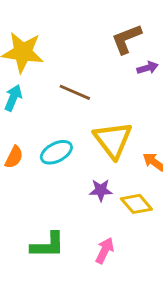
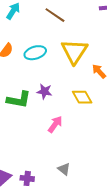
purple star: (101, 190) -> (44, 91), moved
green L-shape: (48, 245) -> (19, 100), moved

